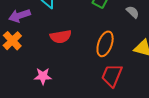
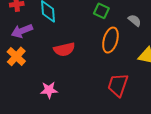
orange ellipse: (105, 44) -> (110, 40), moved

